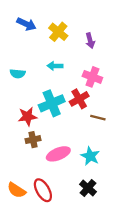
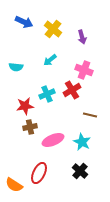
cyan arrow: (55, 66) -> (50, 60), turned -40
cyan cross: (52, 103) -> (47, 94), size x0.7
brown line: (98, 118) -> (90, 115), moved
orange semicircle: (16, 190) -> (14, 185), moved
red ellipse: (43, 190) -> (39, 173), turned 55

